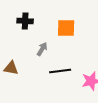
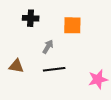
black line: (60, 71) -> (54, 69), moved

